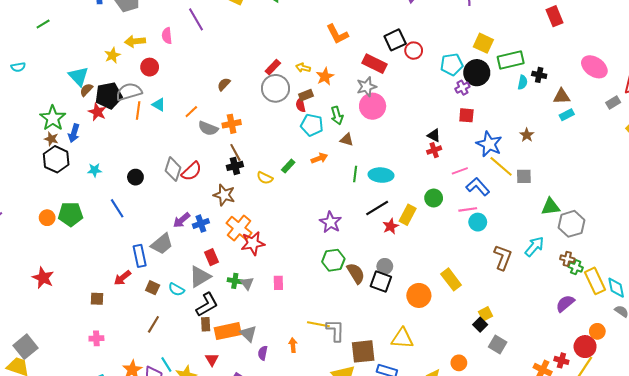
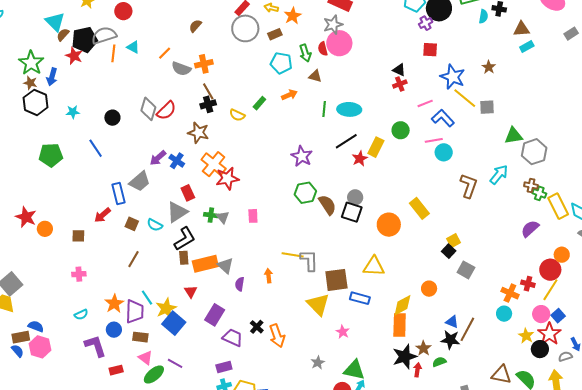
red semicircle: (301, 105) -> (323, 49), moved
orange circle: (47, 218) -> (45, 229), moved
blue cross: (201, 224) -> (177, 161), turned -35

